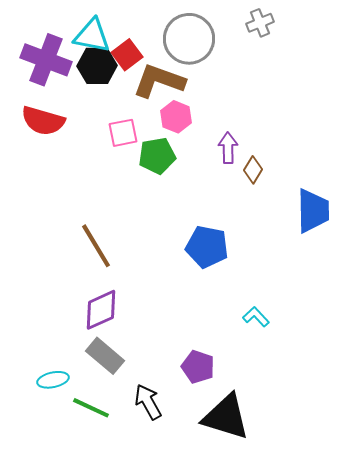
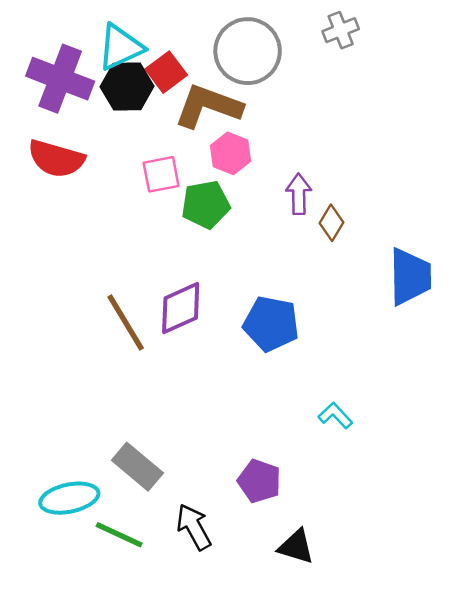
cyan triangle: (92, 36) -> (120, 47), turned -36
purple diamond: (101, 310) -> (181, 308), moved
cyan ellipse: (53, 380) -> (69, 498), size x1.4
black triangle: (226, 417) -> (296, 547), size x0.6

